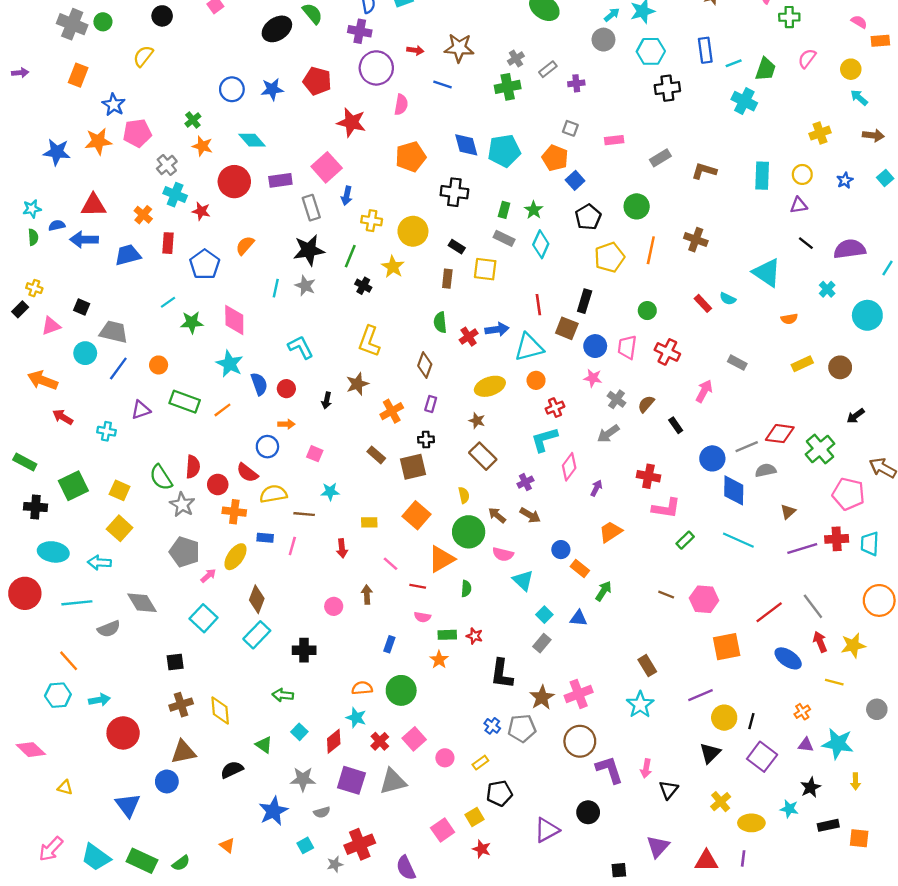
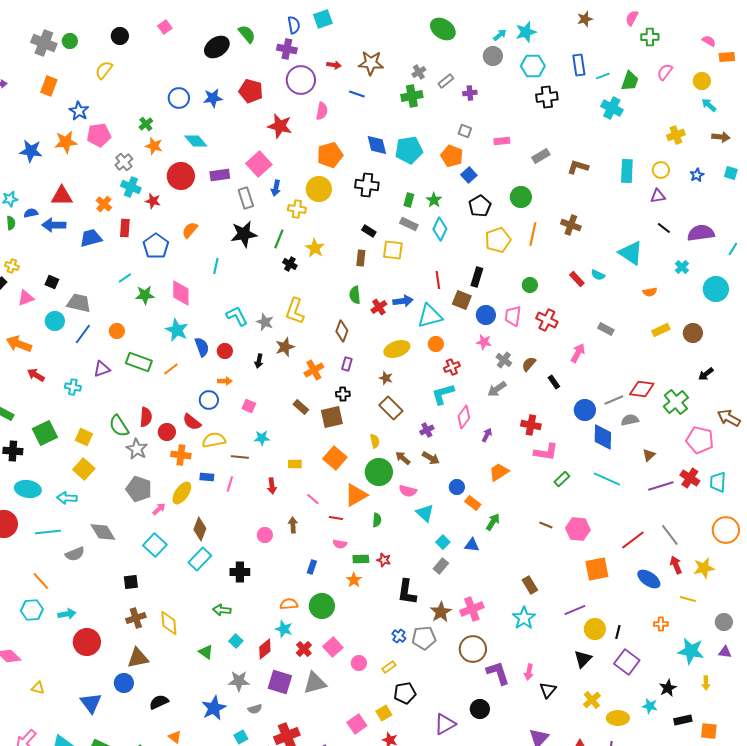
cyan square: (885, 178) -> (731, 173), turned -32
yellow circle: (413, 231) -> (319, 189), moved
gray star: (305, 286) -> (265, 322), moved
red cross: (837, 539) -> (690, 478), turned 36
orange cross: (802, 712) -> (661, 624), turned 32
purple triangle: (806, 745) -> (725, 652), moved
black semicircle: (232, 770) -> (159, 702), moved

